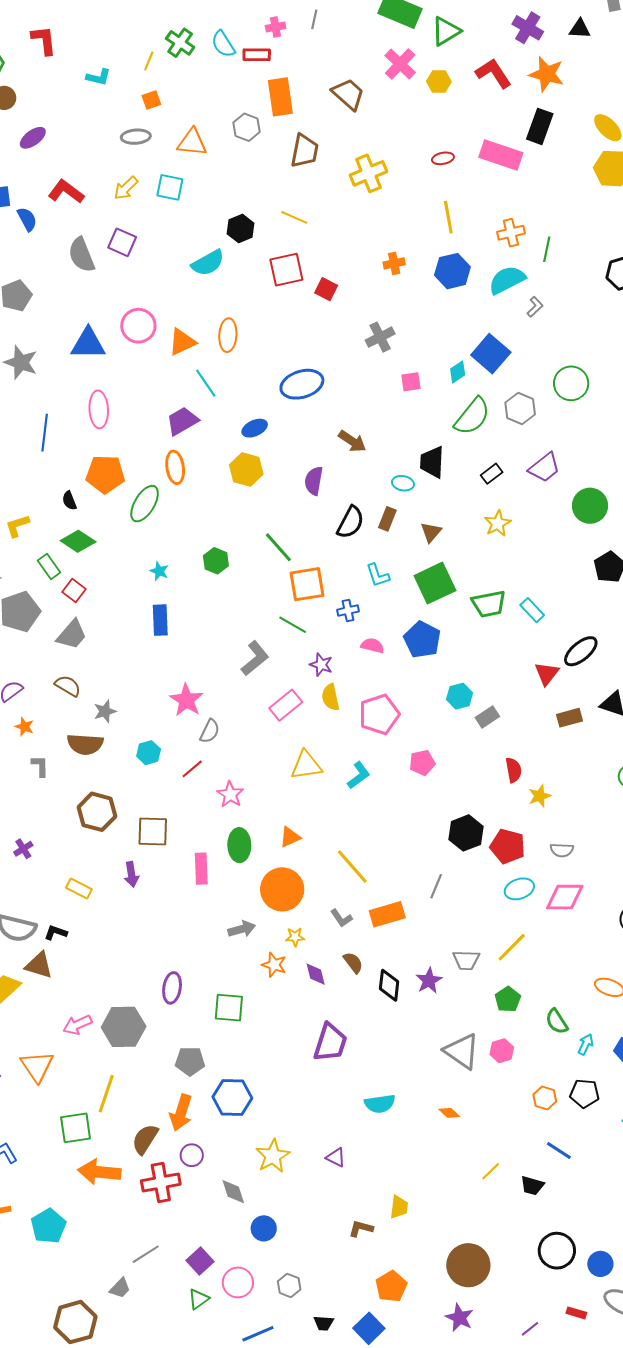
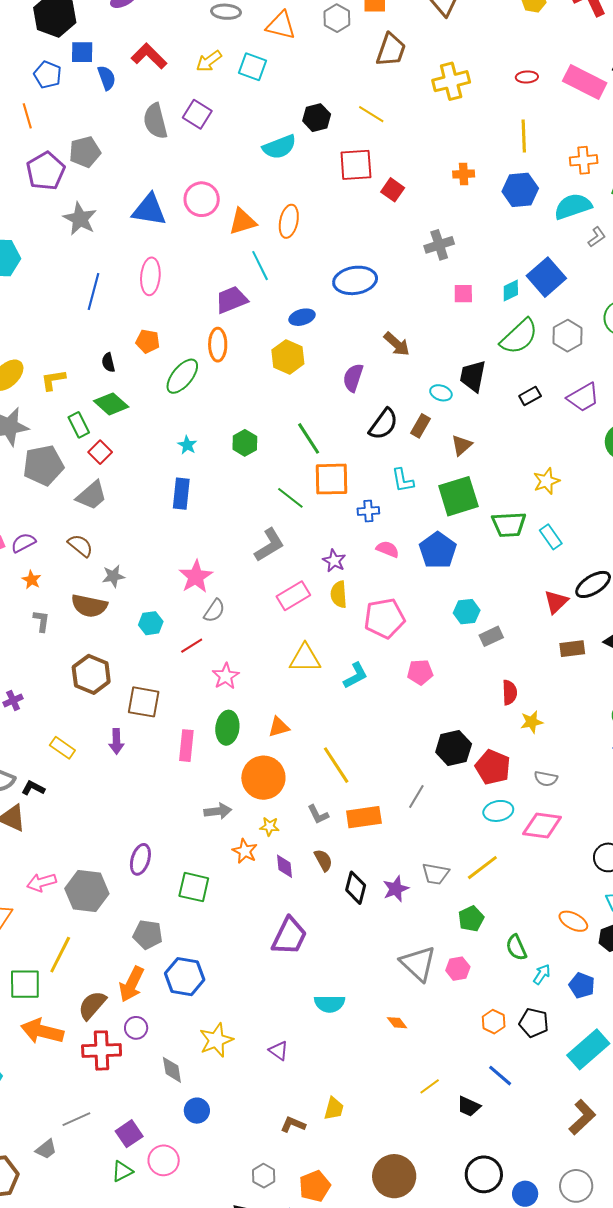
orange pentagon: (105, 474) -> (148, 341), size x0.6
yellow star: (498, 523) -> (546, 481), moved
green line: (293, 625) -> (290, 498), moved
gray hexagon: (289, 1285) -> (264, 1176), moved

